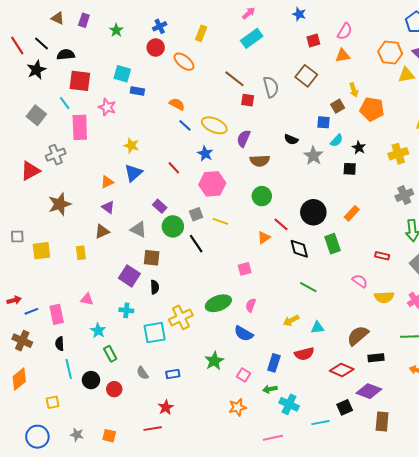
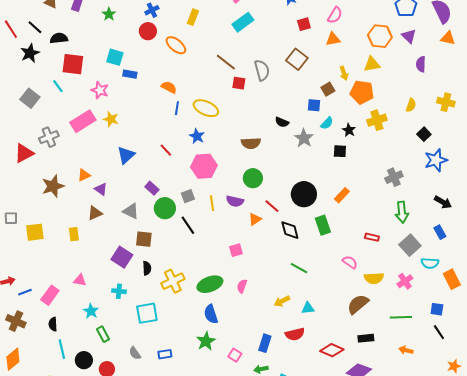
yellow triangle: (406, 75) -> (372, 64), moved
blue line: (185, 125) -> (177, 108), turned 56
pink rectangle: (80, 127) -> (83, 121), moved, turned 60
purple semicircle: (244, 138) -> (235, 201), moved, turned -102
yellow star: (131, 146) -> (111, 119), moved
yellow cross: (398, 154) -> (377, 120), moved
orange triangle: (107, 182) -> (84, 175), moved
yellow line: (220, 221) -> (212, 203), turned 63
pink rectangle: (57, 314) -> (50, 295), turned 48
yellow cross: (181, 317) -> (173, 281), moved
blue semicircle: (244, 334) -> (211, 314), moved, turned 42
brown semicircle: (358, 336) -> (358, 304), moved

